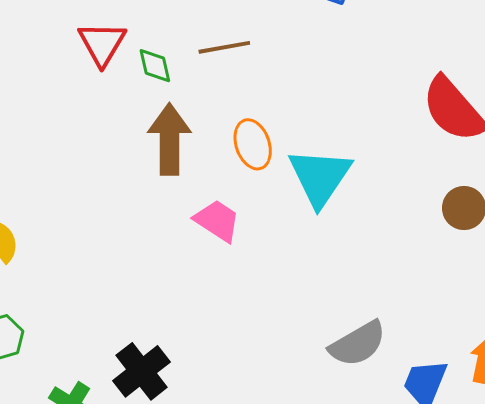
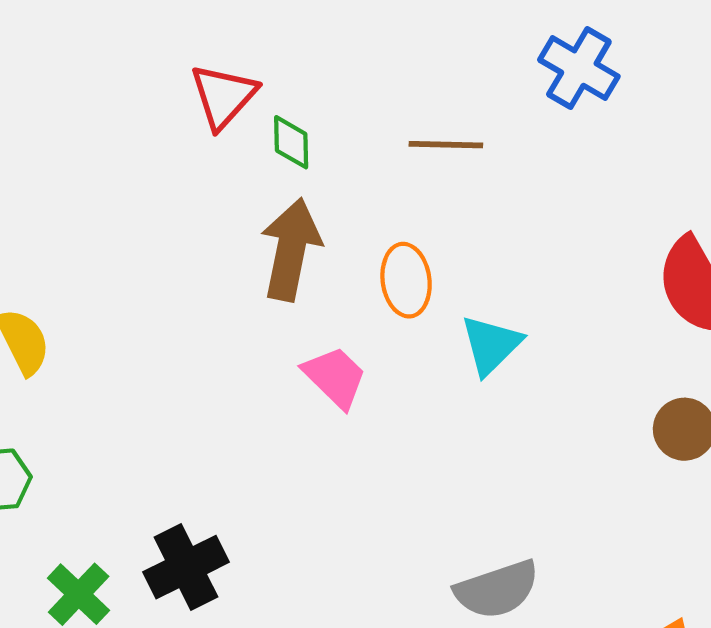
brown line: (224, 47) -> (446, 145), moved
cyan triangle: (320, 177) -> (491, 345), size x0.7

